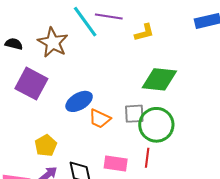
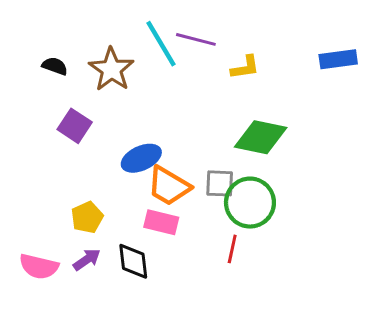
purple square: (31, 84) -> (75, 126), size x0.7
orange trapezoid: (100, 119) -> (169, 186), size x1.4
pink rectangle: (116, 163) -> (161, 222), moved

